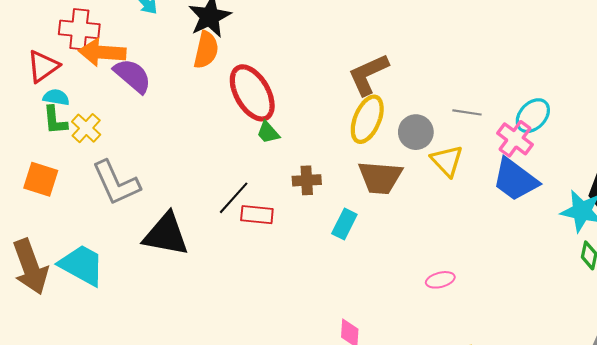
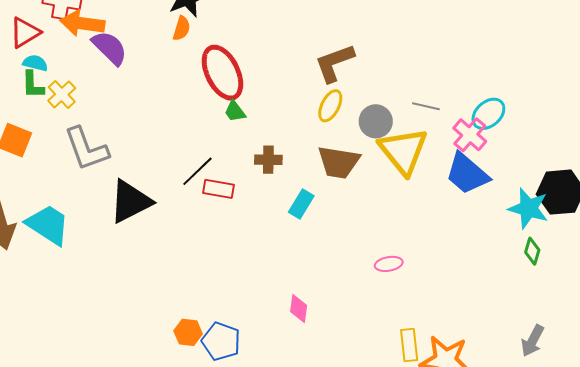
orange semicircle: (206, 50) -> (181, 28), size x0.7
yellow ellipse: (367, 119) -> (330, 106), size x0.7
yellow triangle: (447, 161) -> (403, 151), size x1.6
black triangle: (166, 234) -> (130, 201), turned -42

